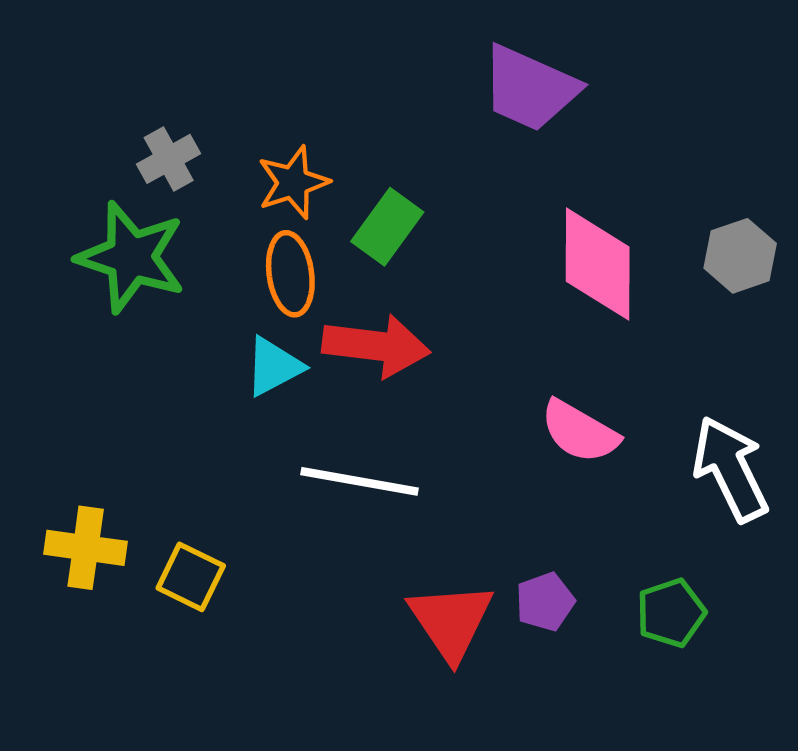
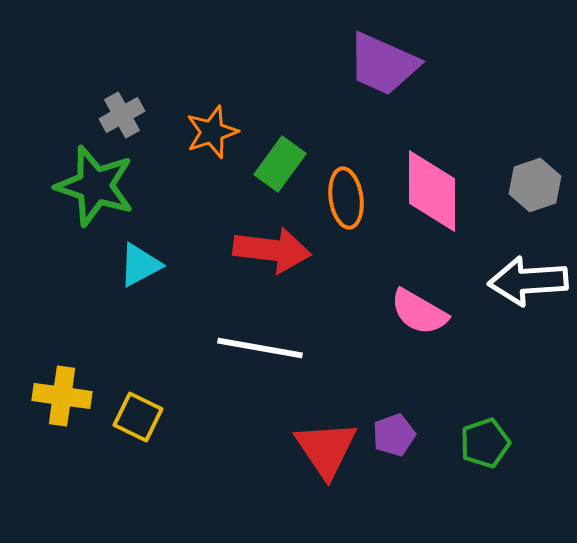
orange ellipse: (290, 274) -> (346, 198), moved
cyan triangle: (274, 367) -> (140, 265), moved
white arrow: (730, 469) -> (528, 281), moved, turned -68

